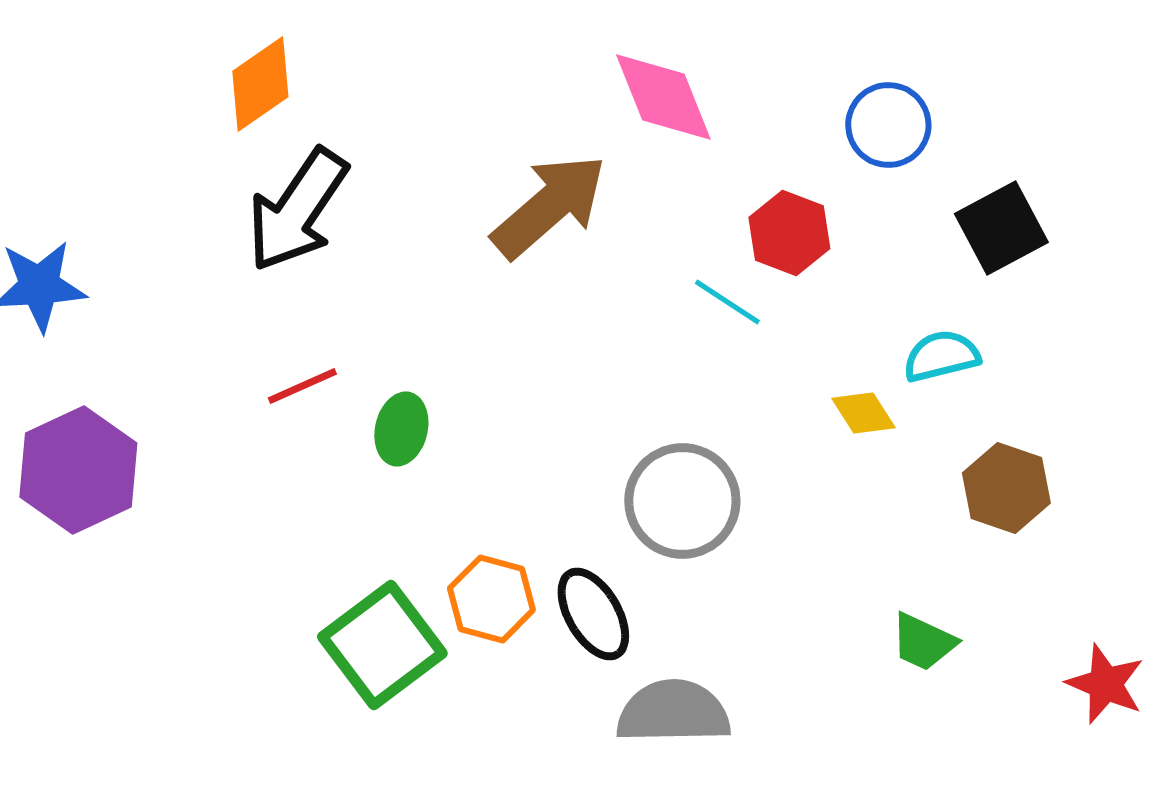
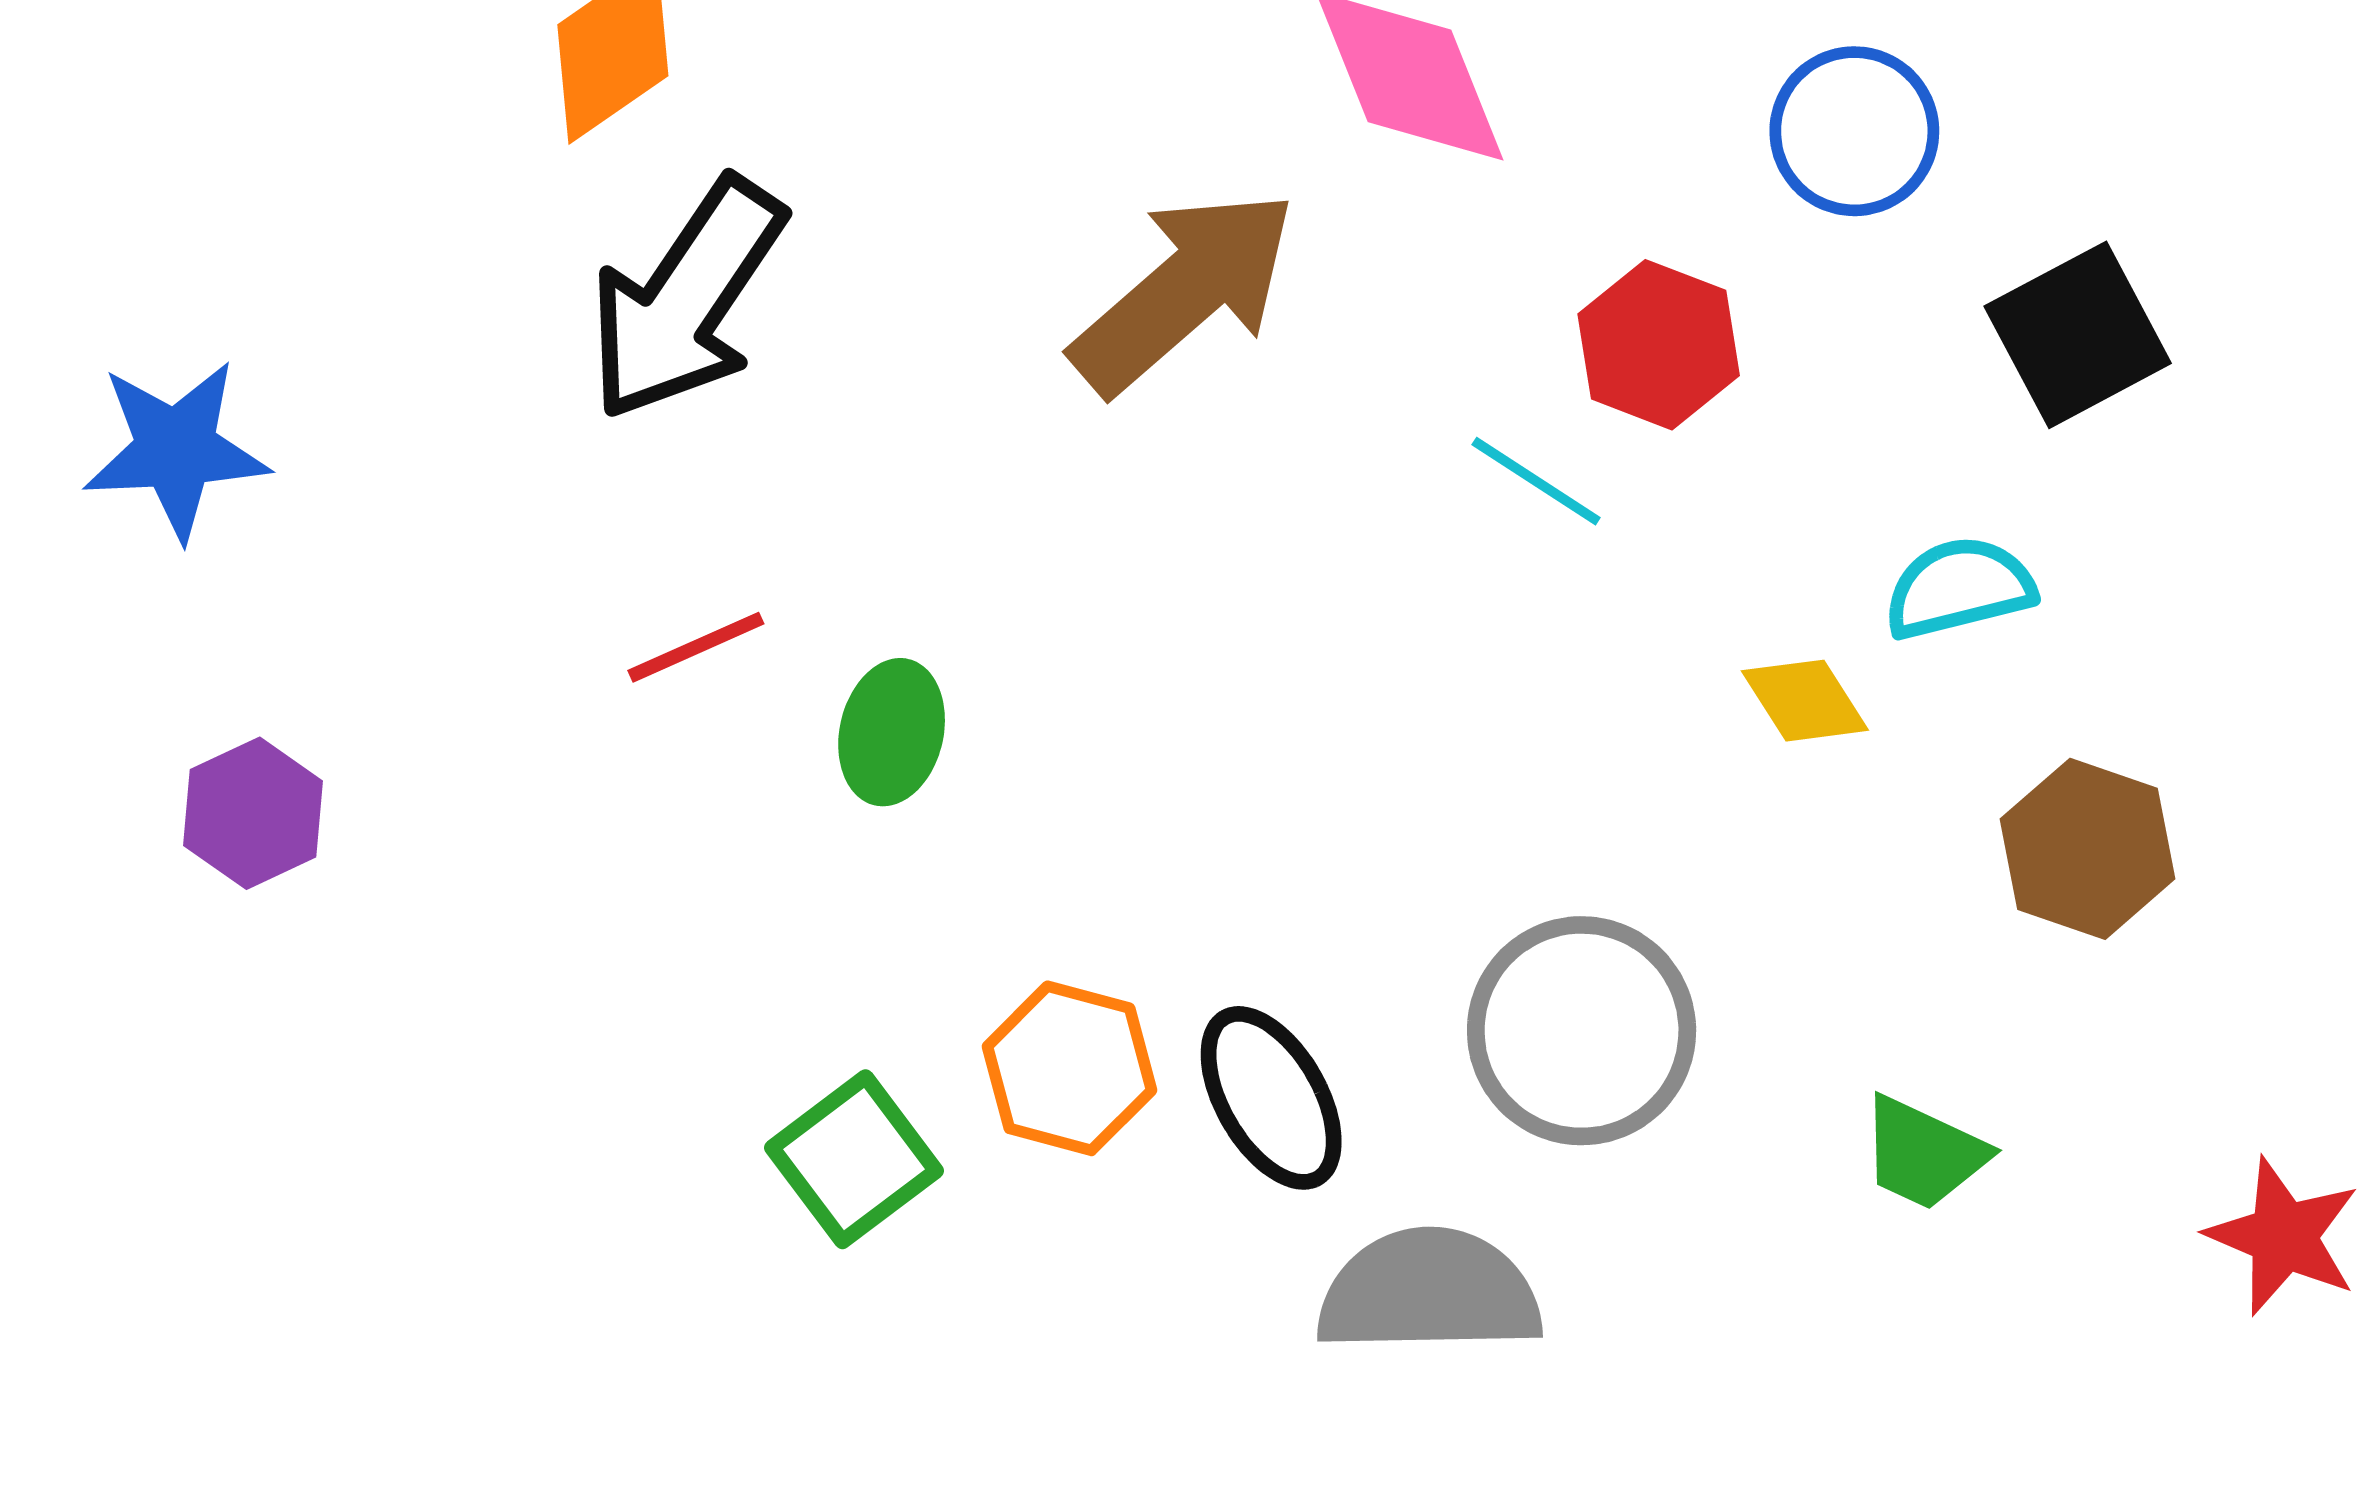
purple hexagon: (78, 470) -> (253, 813), size x0.6
gray circle: (682, 501) -> (1582, 1031), moved
green square: (382, 645) -> (854, 1159), size x0.7

